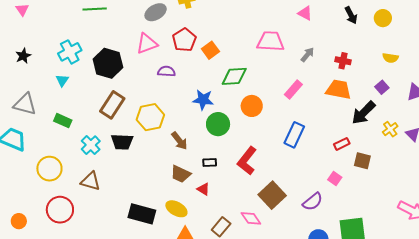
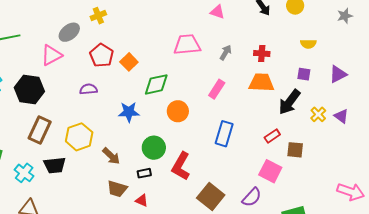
pink triangle: (147, 44) -> (52, 55), moved
purple square: (382, 87) -> (304, 74), turned -32
green circle: (218, 124) -> (154, 148), moved
pink square: (335, 178) -> (270, 171), size x1.6

